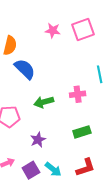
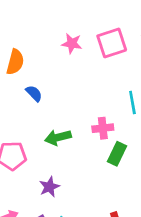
blue semicircle: (25, 69) -> (34, 93), size x0.6
green rectangle: (82, 132) -> (117, 154), moved, turned -48

